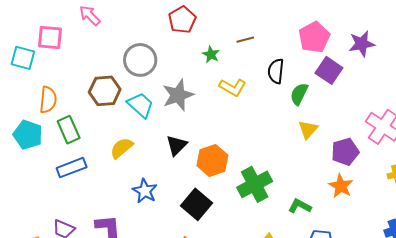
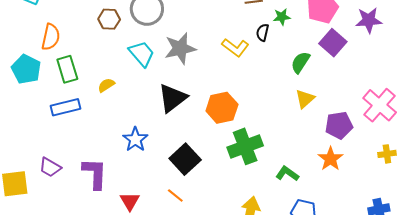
green star: (211, 54) -> (282, 17), moved, turned 30
black semicircle: (276, 71) -> (263, 32), moved, size x0.7
brown hexagon: (105, 91) -> (109, 19), moved, size x0.7
black triangle: (177, 145) -> (172, 98), size x1.4
yellow semicircle: (122, 148) -> (106, 85), moved, size x0.7
orange hexagon: (212, 160) -> (222, 108), moved

